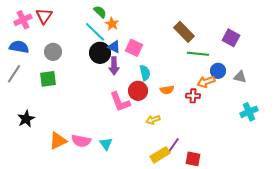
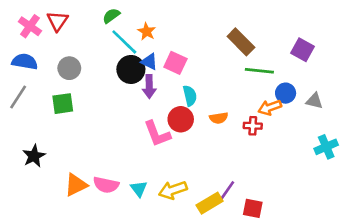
green semicircle: (100, 12) -> (111, 16), moved, turned -80
pink cross: (23, 20) -> (30, 26), turned -30
yellow arrow: (153, 120) -> (173, 190), moved, size x1.5

